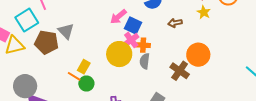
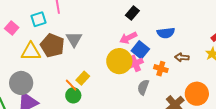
cyan square: (27, 20) -> (39, 19), size x0.7
yellow triangle: (15, 45) -> (31, 52), moved
orange cross: (143, 45) -> (161, 69), moved
yellow circle: (119, 54) -> (119, 61), moved
green circle: (86, 84) -> (73, 95), moved

